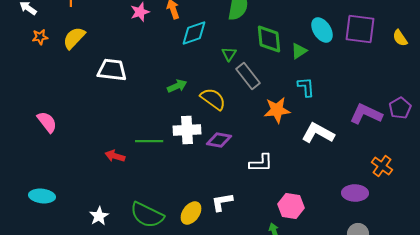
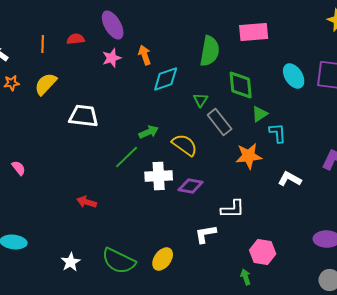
green triangle: (299, 51) -> (260, 114), moved
pink semicircle: (47, 122) -> (19, 168), size x0.7
white L-shape: (318, 133) -> (290, 179), size x0.7
green line: (149, 141) -> (127, 157), moved, turned -44
white L-shape: (222, 202) -> (206, 234), moved

